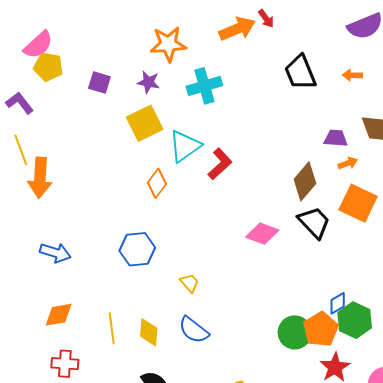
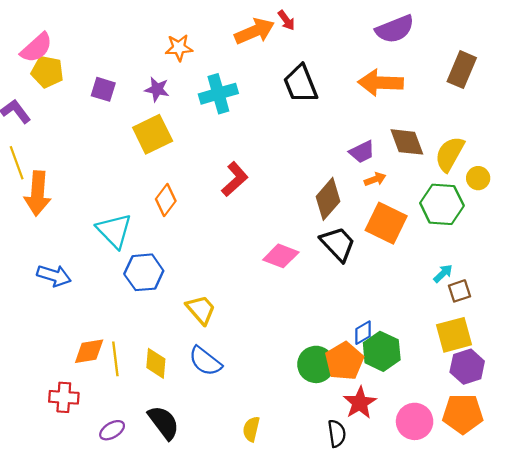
orange star: (168, 44) -> (179, 48), size x0.7
black trapezoid: (300, 72) -> (301, 84), moved
orange arrow: (352, 75) -> (381, 83), size x2.0
purple trapezoid: (336, 138) -> (362, 152), turned 150
cyan triangle: (185, 146) -> (114, 231), moved, turned -39
yellow trapezoid: (189, 283) -> (201, 310), size x1.4
orange diamond: (59, 315) -> (89, 351), moved

